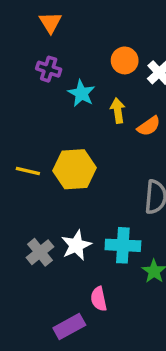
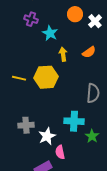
yellow arrow: (118, 111) -> (63, 54), moved
white star: (76, 245) -> (47, 136), moved
gray cross: (40, 252) -> (26, 125), turned 35

